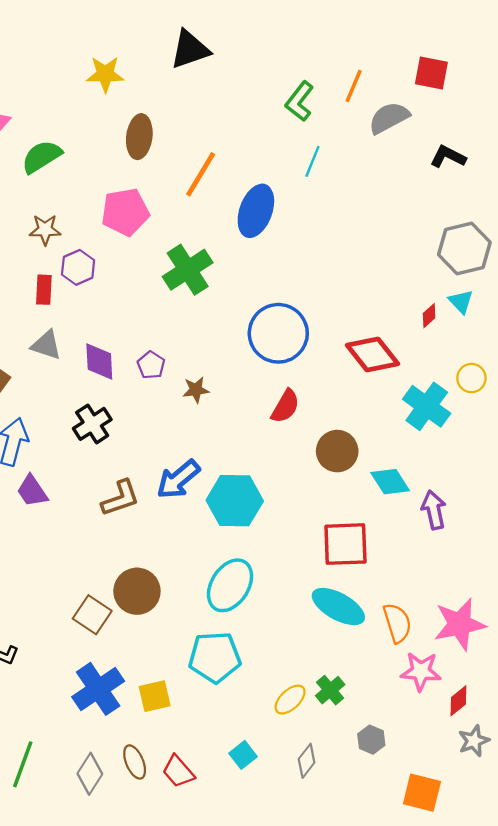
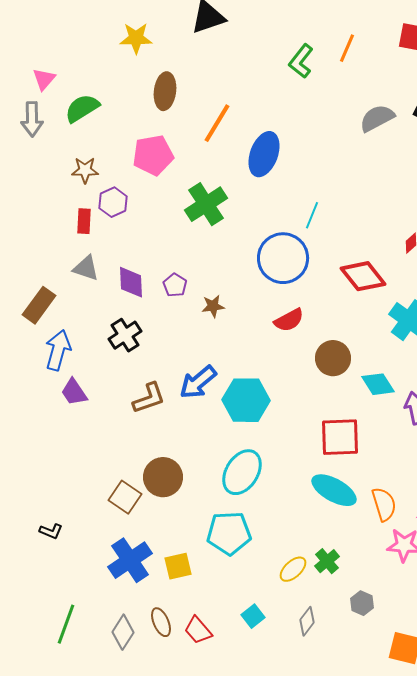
gray semicircle: (389, 118) -> (377, 118), moved
cyan line: (312, 161) -> (312, 215), moved
red semicircle: (285, 406) -> (289, 320), turned 32

